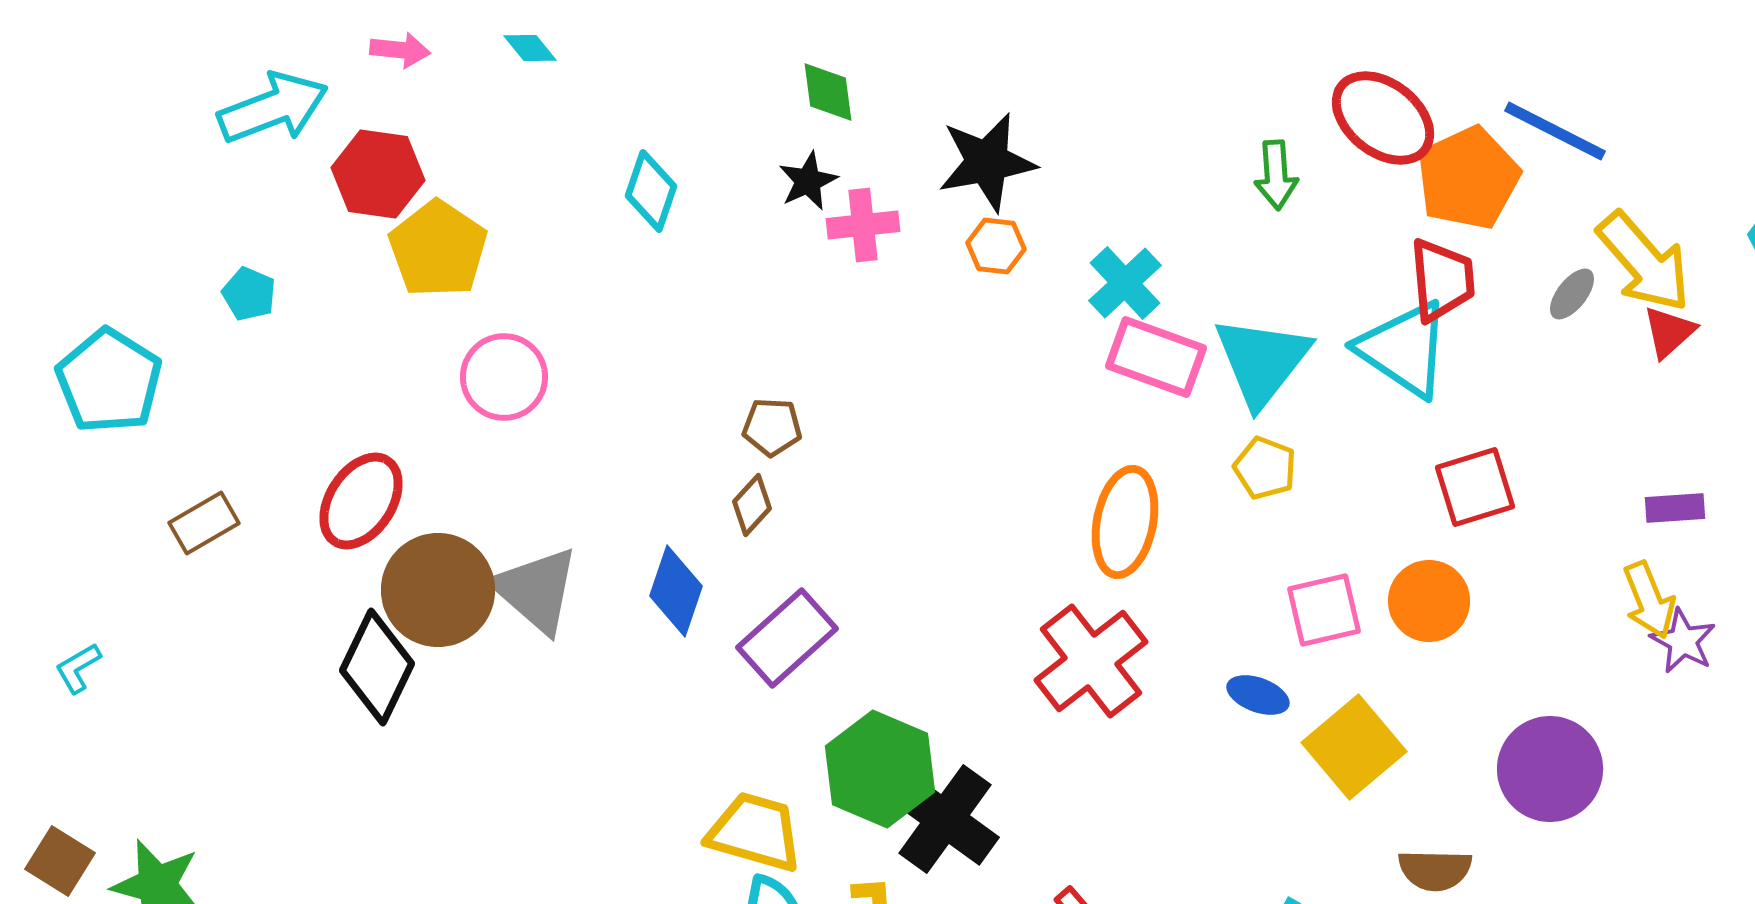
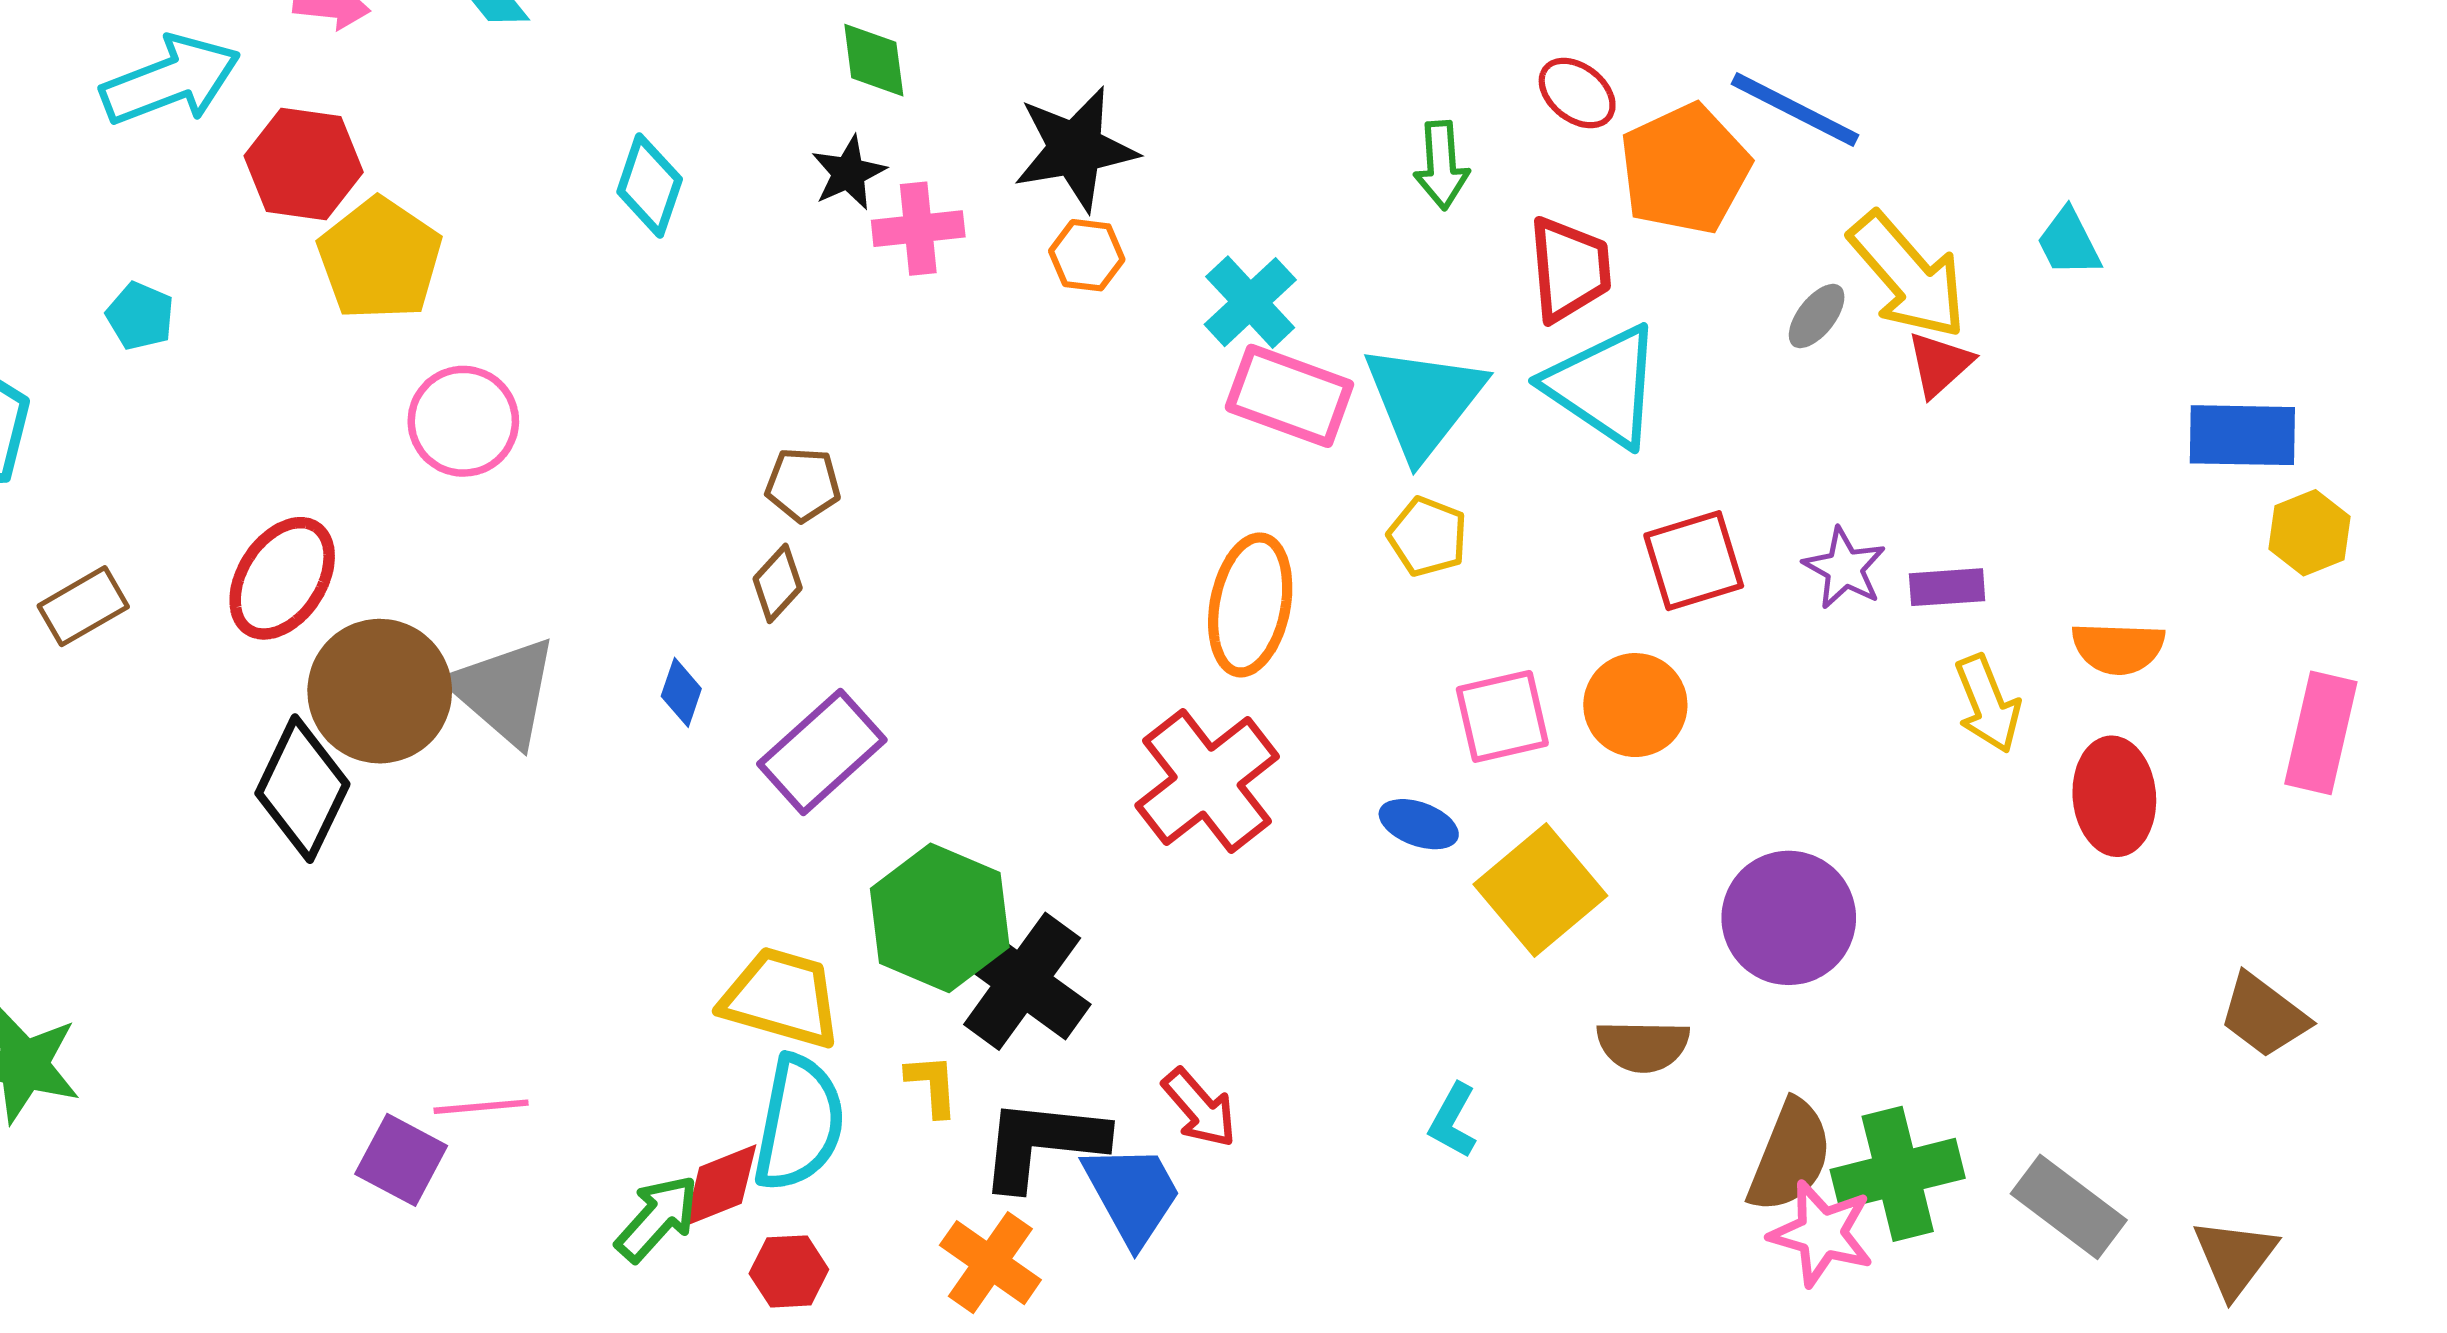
red ellipse: (1383, 118) -> (1577, 93), size x0.6
red trapezoid: (1442, 280) -> (1570, 269), moved
blue diamond: (676, 591) -> (681, 692), size x0.6
yellow arrow: (1649, 600) -> (1988, 704), moved
purple star: (1683, 641) -> (1844, 568), moved

